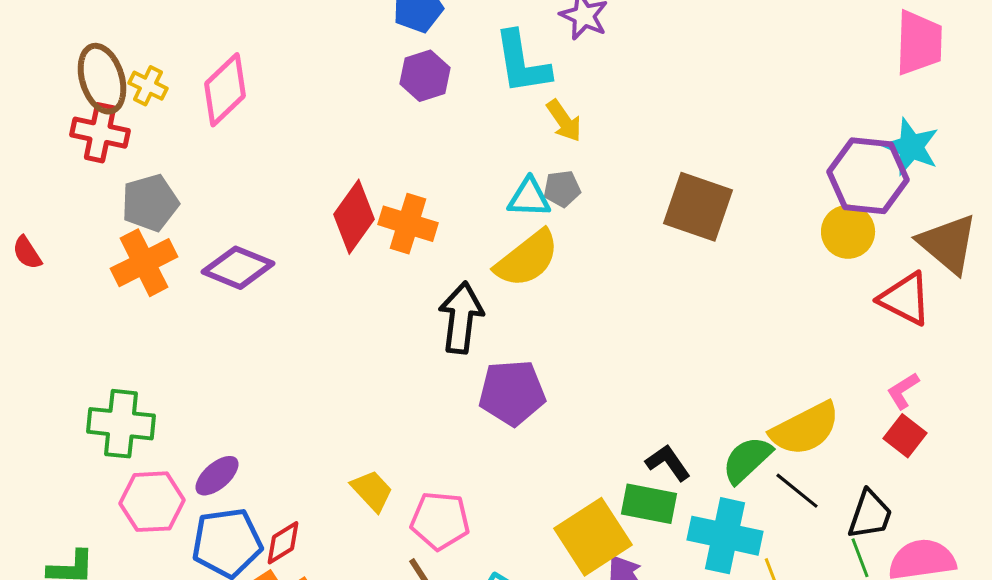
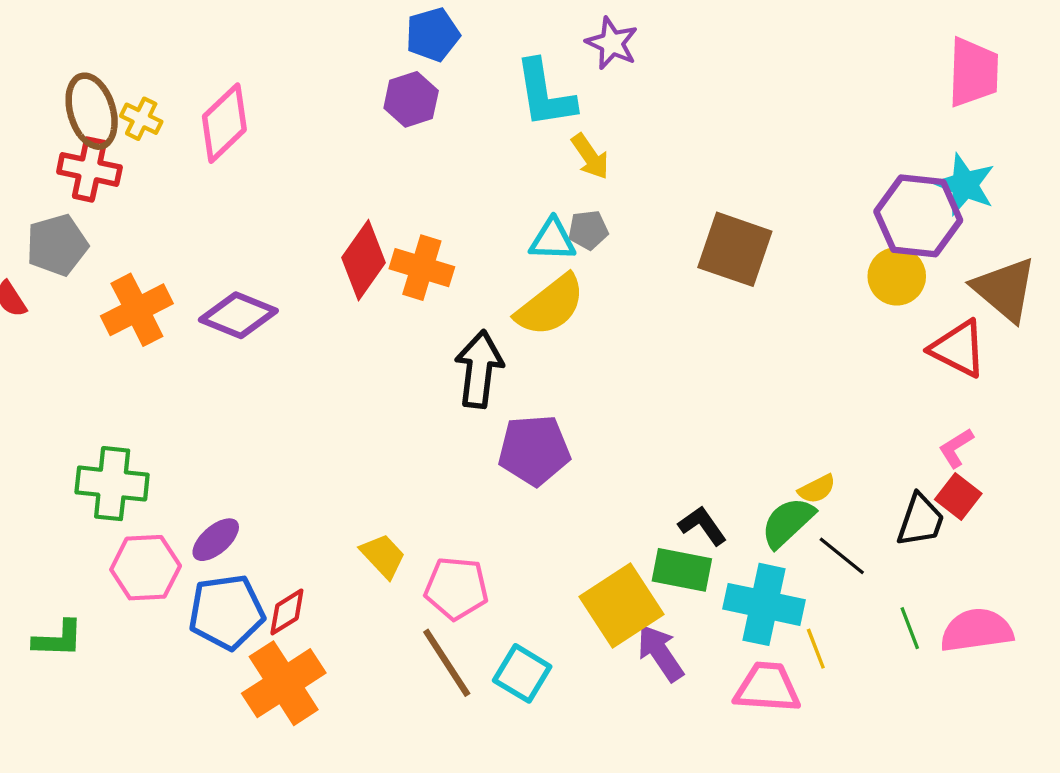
purple hexagon: (425, 76) -> (411, 99), moved
gray pentagon: (150, 203) -> (57, 245), moved
yellow semicircle: (805, 429) -> (817, 489), moved, size x0.5
black trapezoid: (870, 515) -> (920, 520), moved

